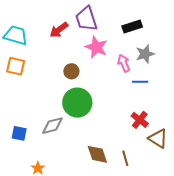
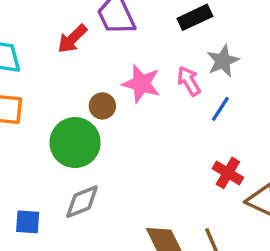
pink star: (96, 47) -> (141, 84), moved
blue line: (140, 82) -> (220, 109), turned -49
green circle: (77, 103) -> (75, 143), moved

